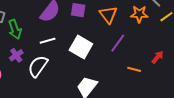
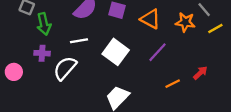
orange triangle: (108, 15) -> (150, 19), turned -30
purple cross: (16, 55) -> (42, 53), turned 32
orange line: (134, 69) -> (173, 84), turned -48

